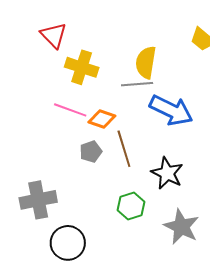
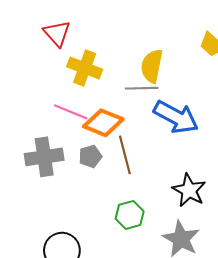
orange diamond: (102, 119) -> (103, 123), size x1.4
black star: (167, 173) -> (189, 190), moved
gray cross: (38, 200) -> (44, 157), moved

